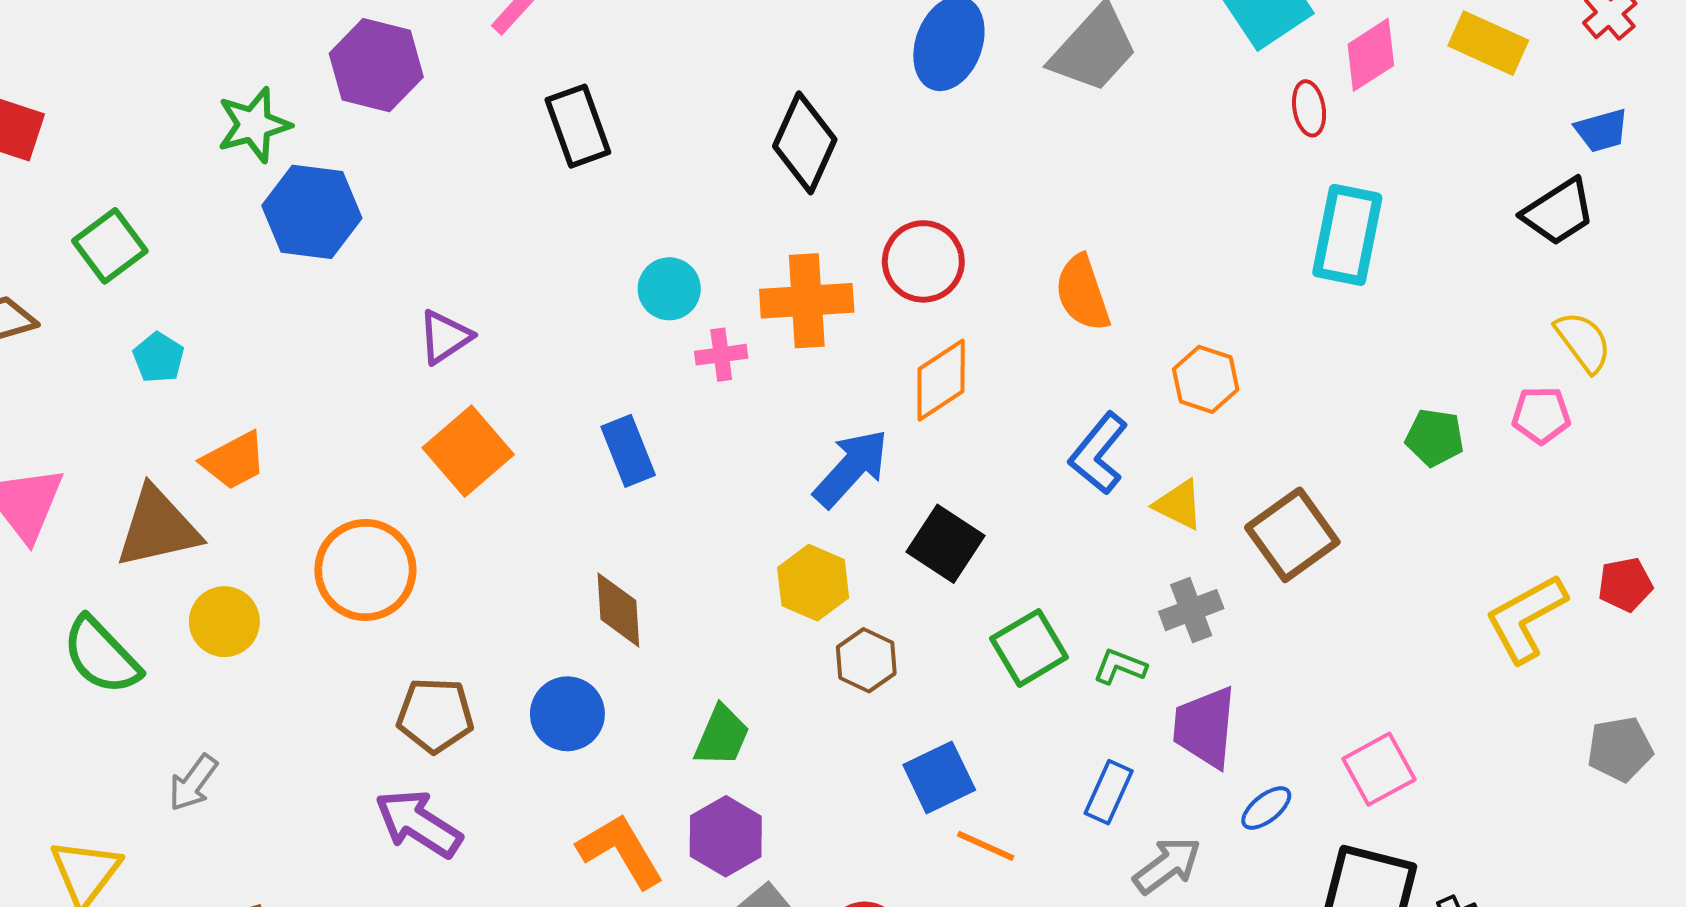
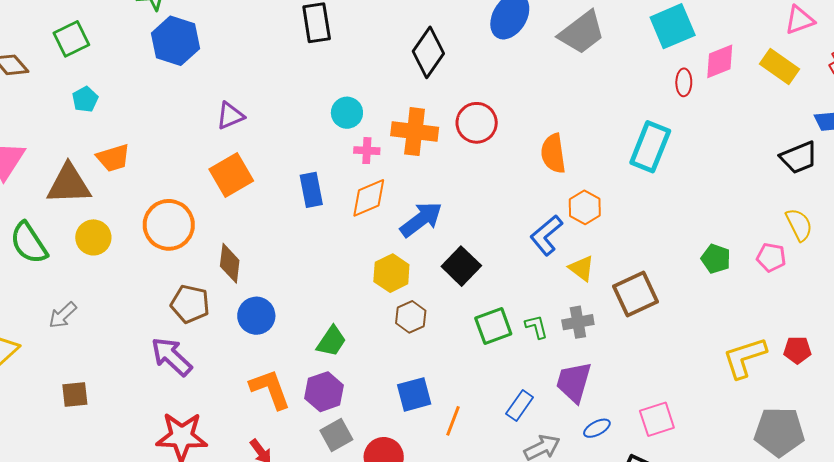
cyan rectangle: (1347, 235) -> (650, 147), moved
orange hexagon: (1206, 379) -> (585, 207), moved
orange diamond: (941, 380) -> (369, 198), moved
brown diamond: (618, 610) -> (230, 263), moved
green L-shape: (1120, 667) -> (536, 327), moved, turned 44
gray pentagon: (1620, 749) -> (779, 432), size x1.5
blue square: (939, 777) -> (414, 394), moved
orange line: (986, 846) -> (453, 421), turned 76

